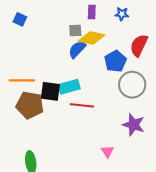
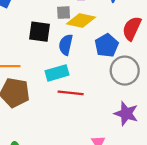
blue semicircle: (77, 49) -> (66, 45), moved, turned -30
black square: (50, 91) -> (40, 32), moved

